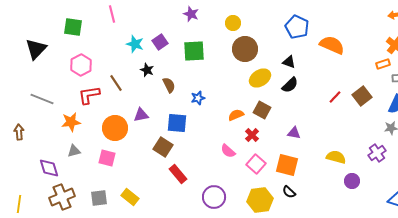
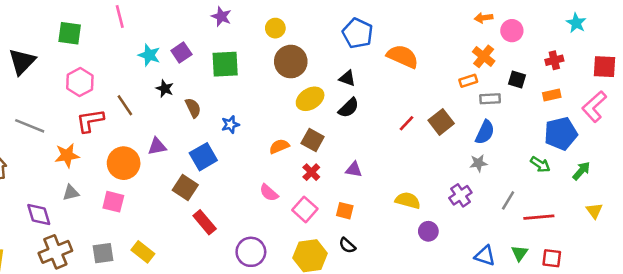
blue square: (177, 123) -> (203, 157), turned -35
red cross: (252, 135) -> (311, 172), moved
orange square: (287, 165) -> (345, 211), size x0.6

